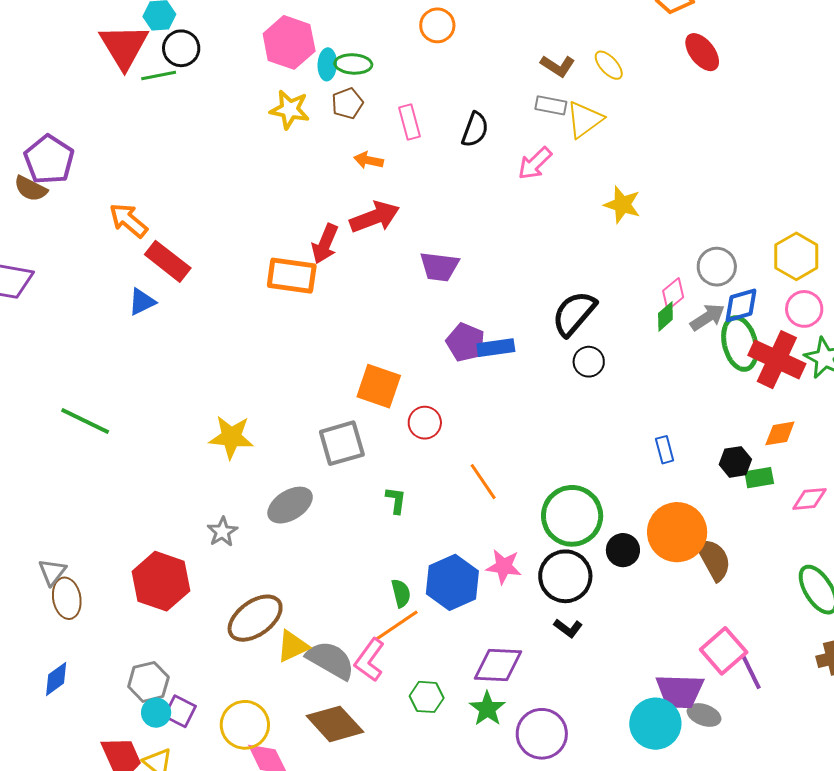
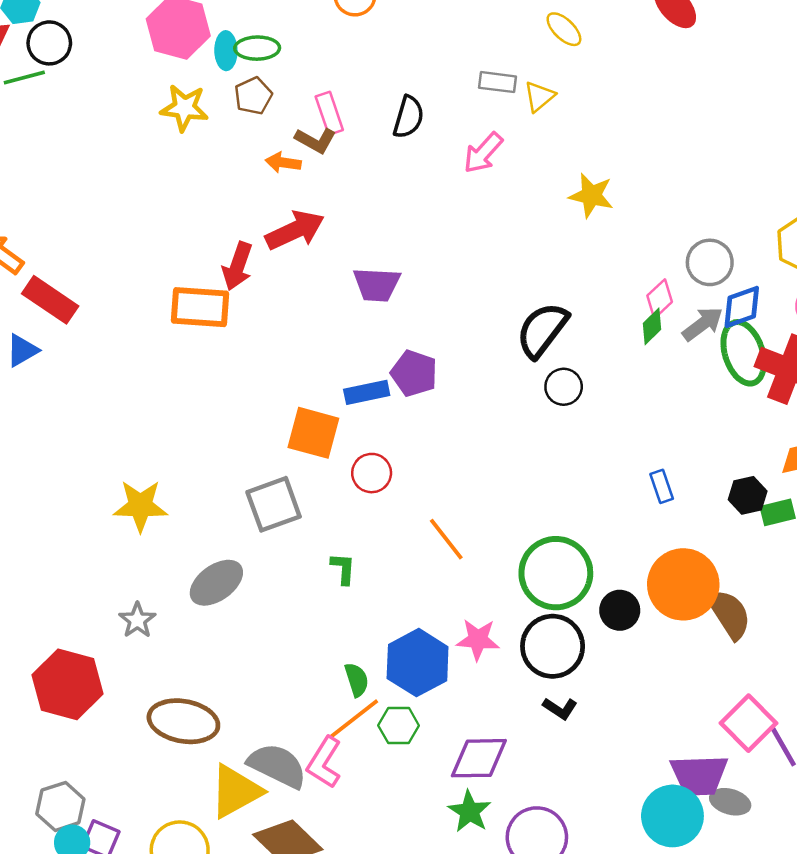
brown L-shape: (558, 66) -> (316, 140), moved
yellow triangle: (585, 120) -> (539, 96), size x0.7
blue rectangle: (496, 348) -> (367, 392), moved
brown ellipse: (255, 618) -> (183, 721), turned 50
yellow triangle: (293, 646) -> (236, 791), moved, size x1.4
green hexagon: (427, 697) -> (399, 726), moved

